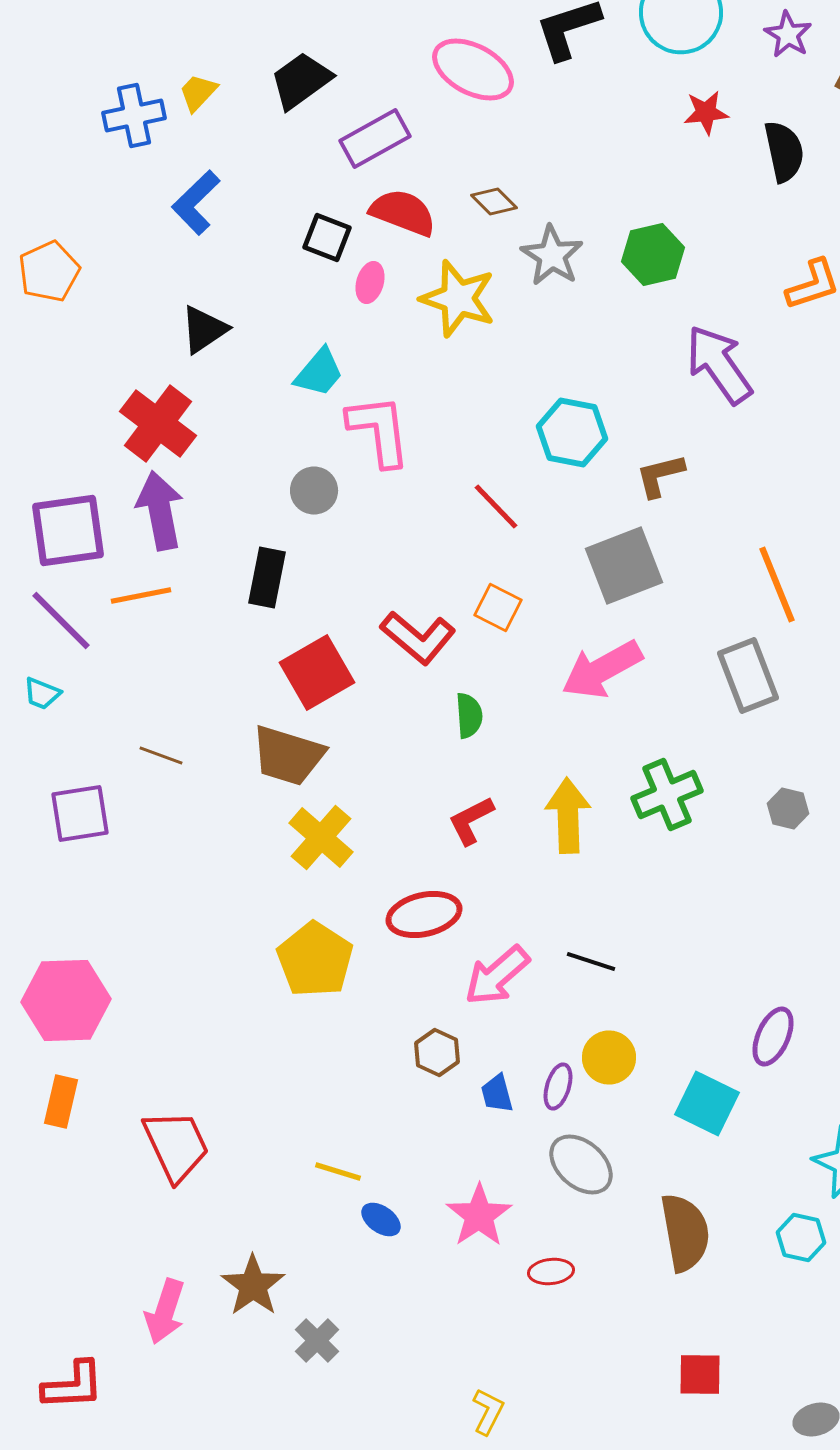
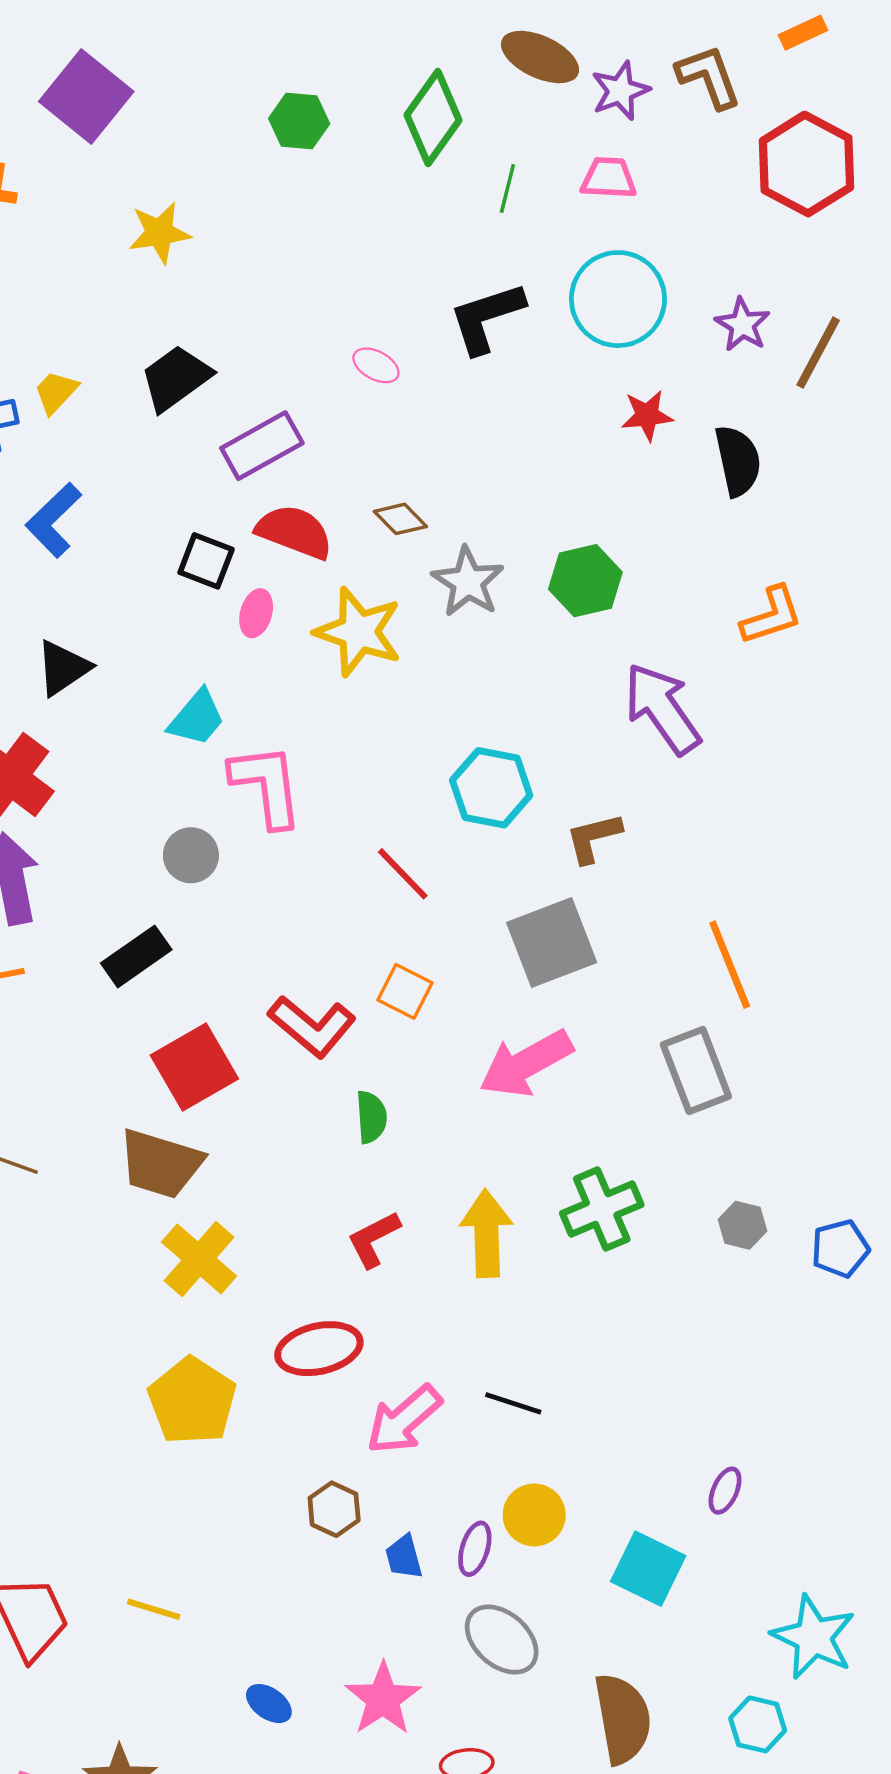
pink ellipse: (473, 70) -> (376, 365), size x0.5
black rectangle: (267, 578) -> (136, 956), turned 44
purple ellipse: (773, 1036) -> (725, 1491), size x0.7
yellow line: (338, 1172) -> (154, 1609), moved

